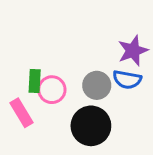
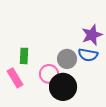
pink circle: (52, 90) -> (49, 74), moved

